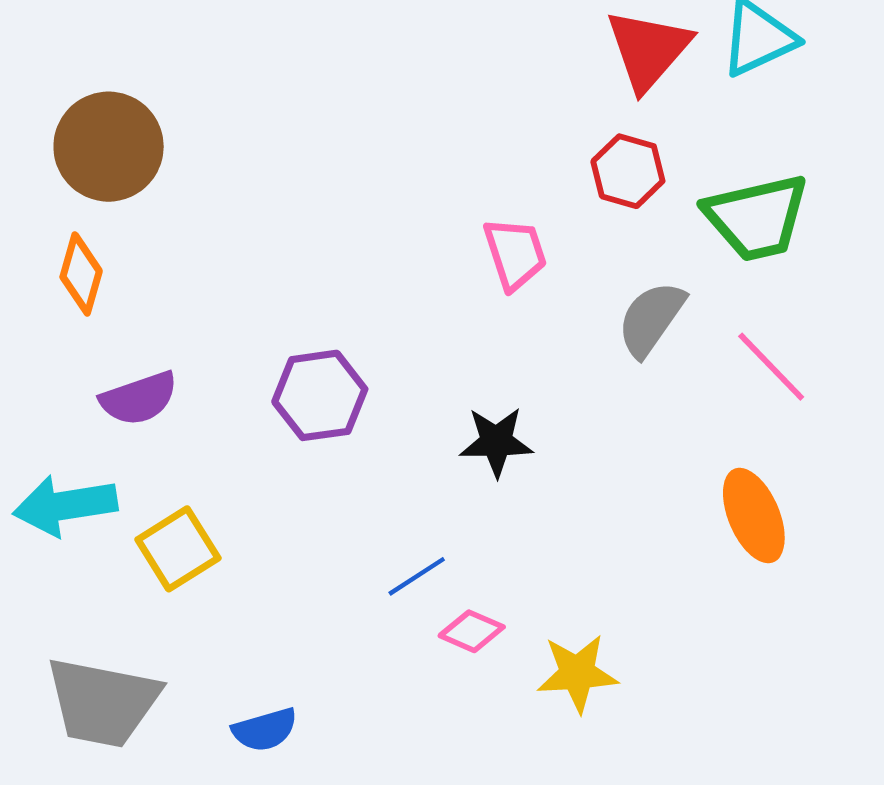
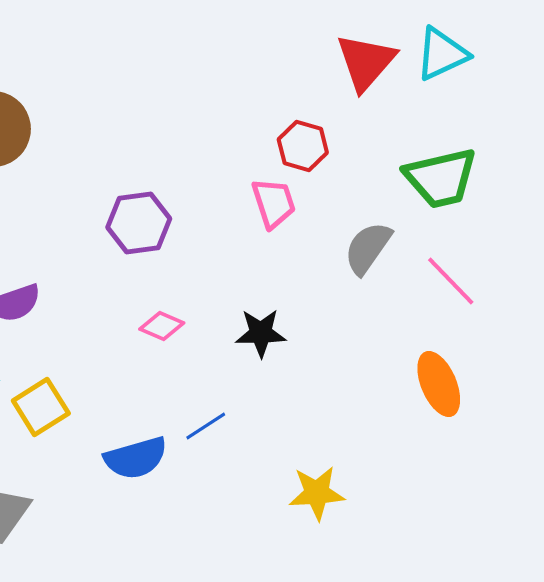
red hexagon: (628, 171) -> (303, 146), moved
purple hexagon: (320, 395) -> (139, 223), moved
pink diamond: (472, 631) -> (162, 326), moved
blue semicircle: (265, 730) -> (136, 458), moved, size x1.4

